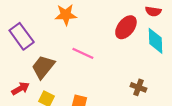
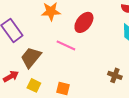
red ellipse: (126, 27) -> (84, 22), moved

